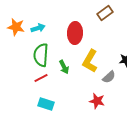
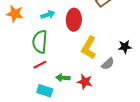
cyan arrow: (38, 28) -> (48, 15), moved
green arrow: (64, 67) -> (63, 78), moved, turned 120
red star: (97, 101) -> (85, 82), moved

